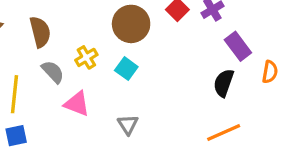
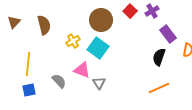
cyan square: (126, 69) -> (98, 48), size x1.5
gray semicircle: (53, 72) -> (59, 81), moved
pink triangle: (77, 104) -> (82, 70), moved

